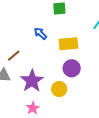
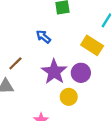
yellow rectangle: (68, 44) -> (92, 45), moved, turned 42
purple star: (32, 81) -> (54, 72), moved

